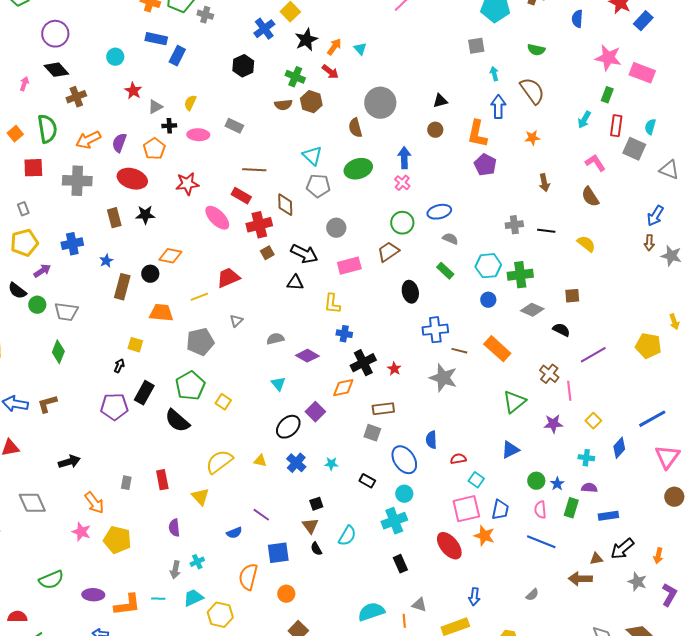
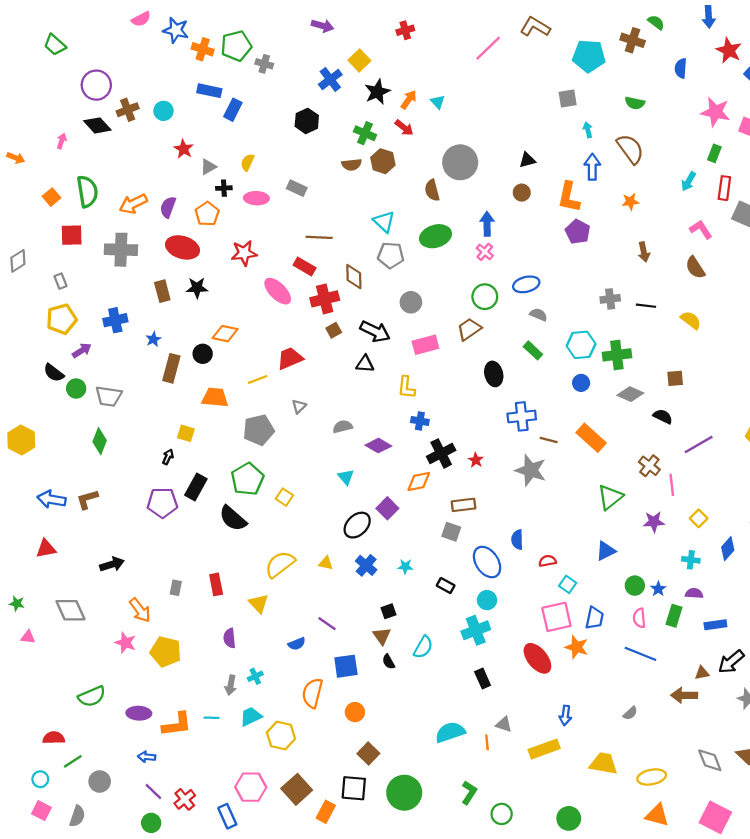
brown cross: (76, 97) -> (128, 110), moved

